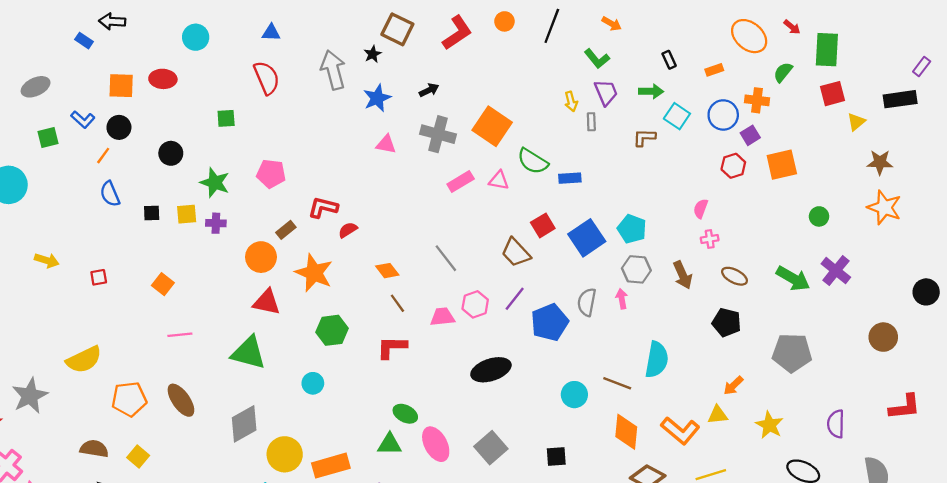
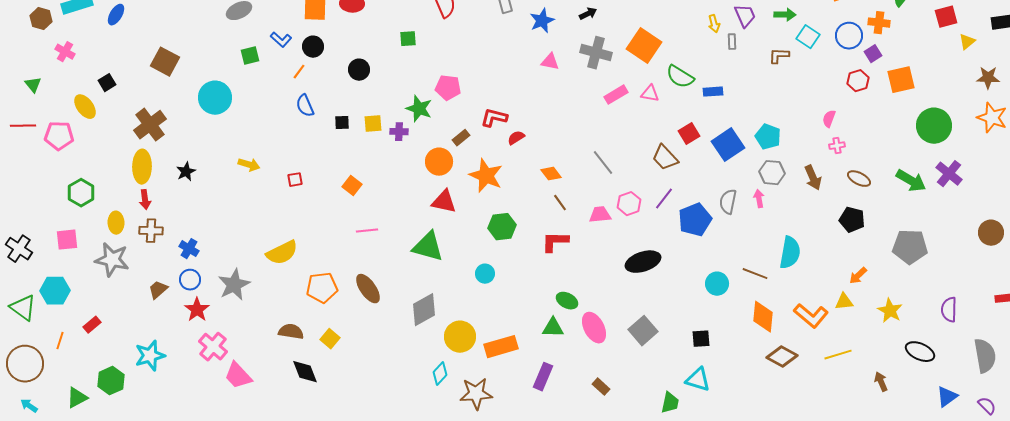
green star: (215, 183) -> (419, 109), moved
green circle: (819, 216) -> (934, 126), size x2.0

